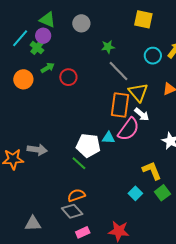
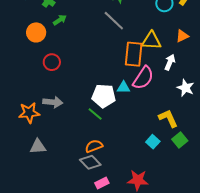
gray line: (119, 71) -> (114, 21), moved
red circle: (68, 77) -> (52, 62), moved
yellow triangle: (138, 92) -> (151, 41), turned -45
white arrow: (142, 114) -> (170, 62), moved, turned -105
gray triangle: (33, 224) -> (38, 146), moved

